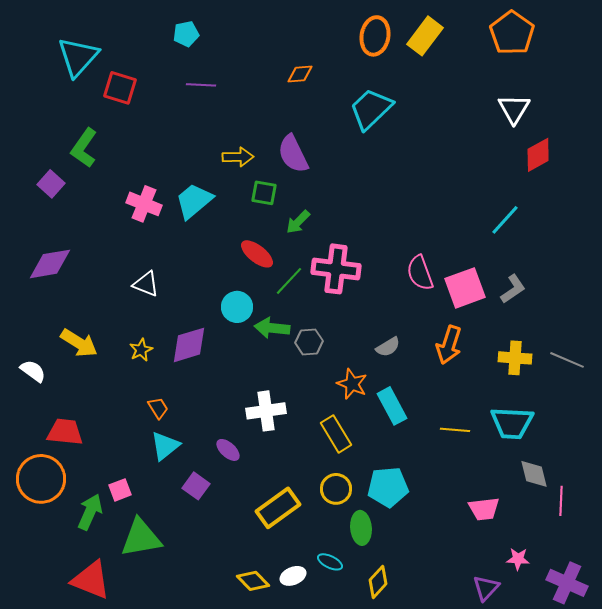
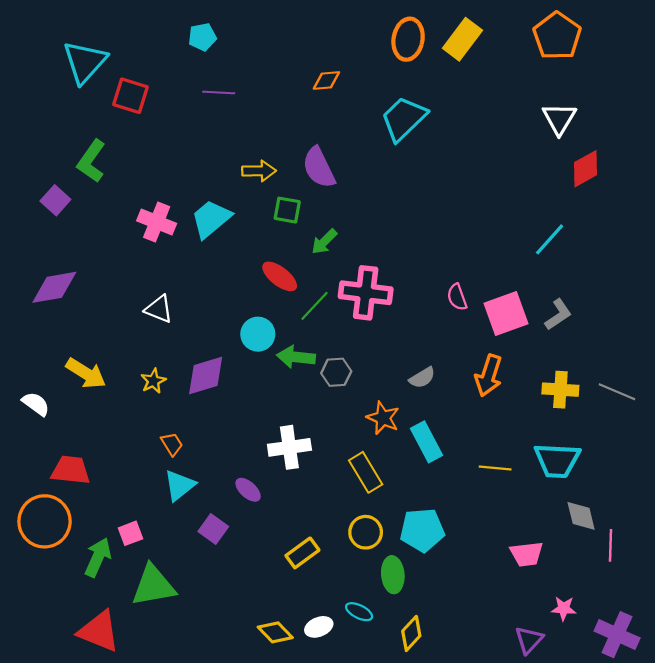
pink semicircle: (420, 273) -> (457, 297), size x0.7
yellow rectangle: (278, 508) -> (302, 553), size x0.7

